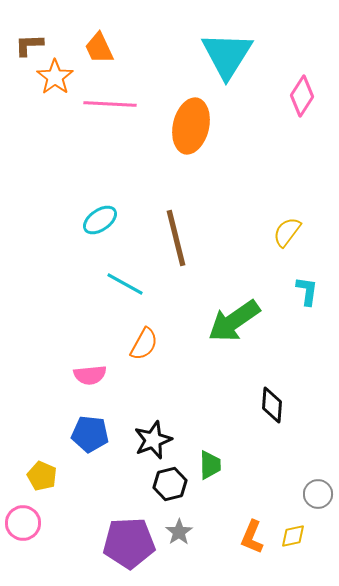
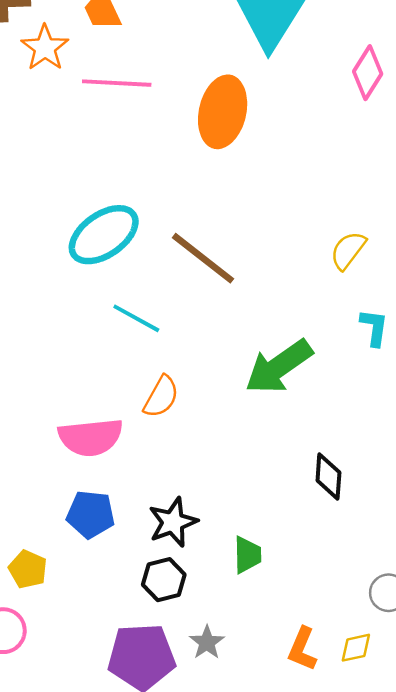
cyan ellipse: (100, 220) -> (104, 235), size x1.6
brown line: (176, 238) -> (203, 258), turned -38
pink semicircle: (90, 375) -> (91, 437), size x1.5
black hexagon: (170, 484) -> (164, 580), moved

